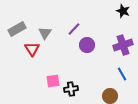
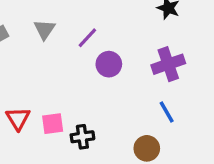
gray triangle: (45, 33) -> (44, 29), moved
red triangle: (32, 49) -> (18, 119), moved

